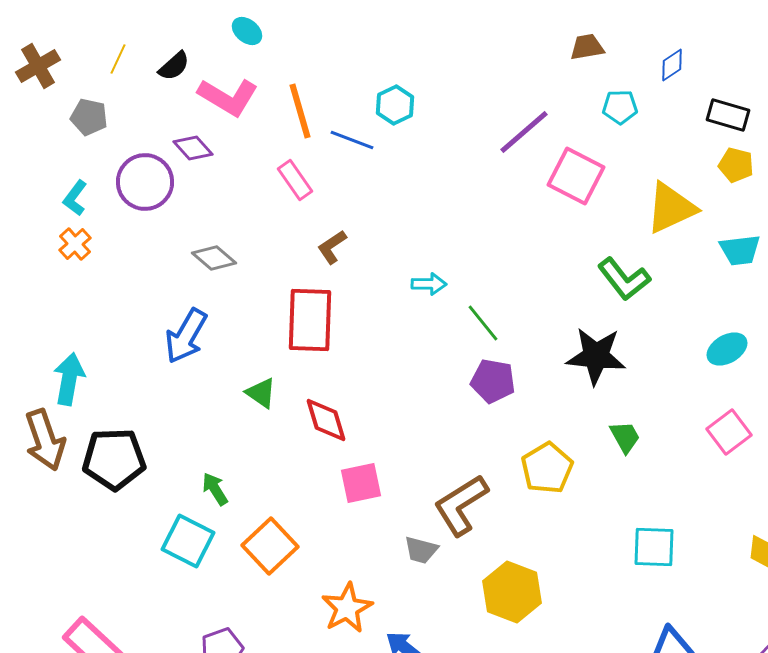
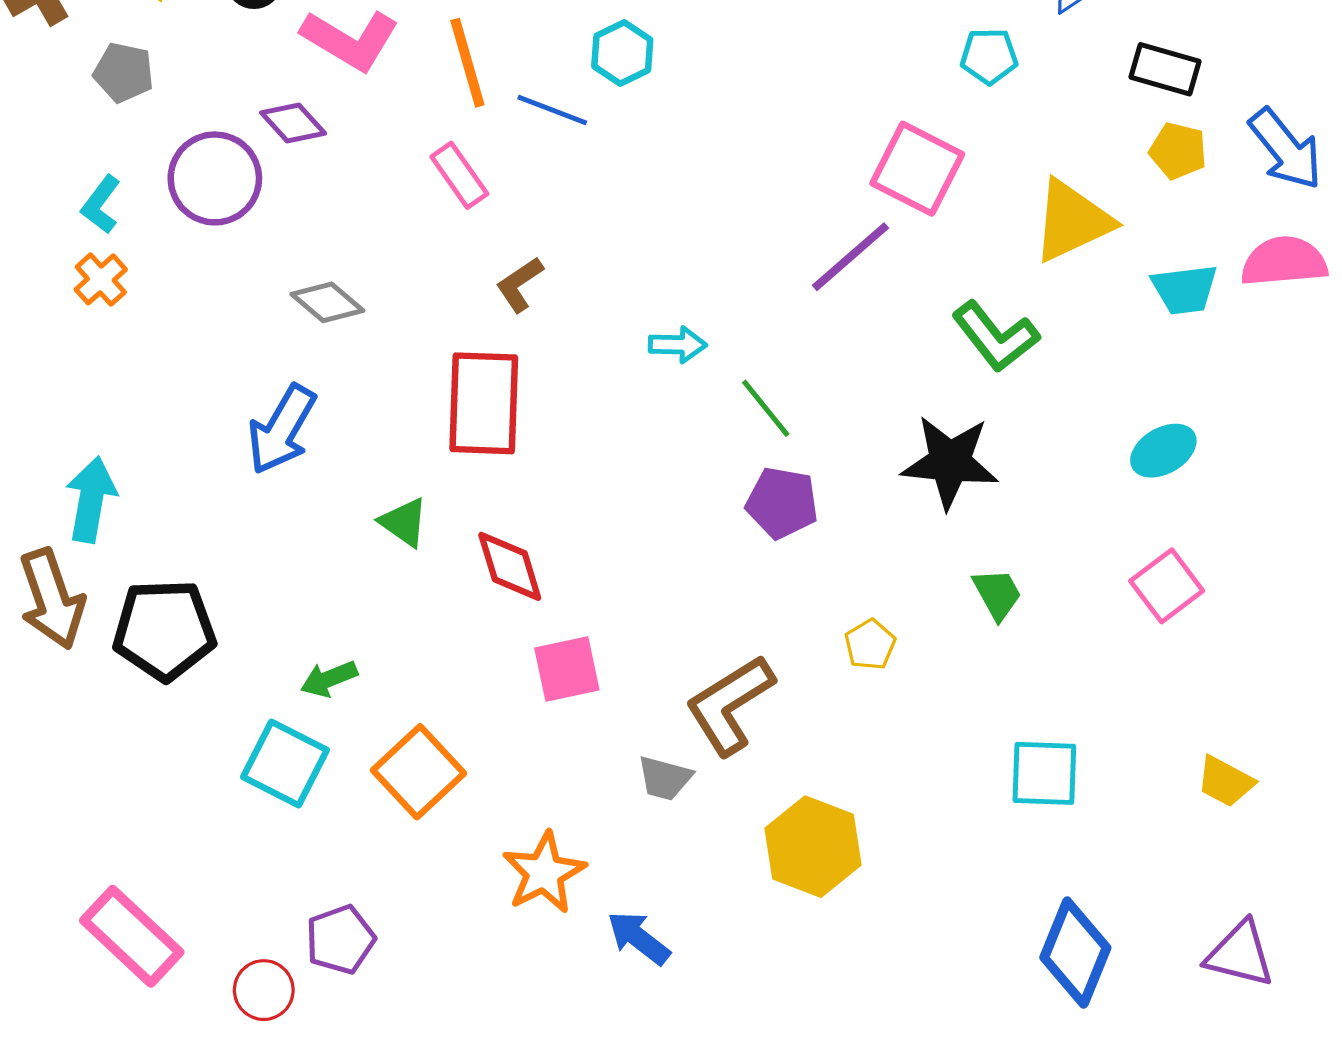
purple line: (524, 132) -> (850, 257), moved
yellow pentagon: (547, 468) -> (870, 645), size x0.6
green arrow: (215, 489) -> (329, 679), turned -80

